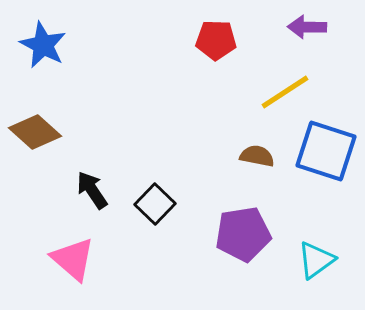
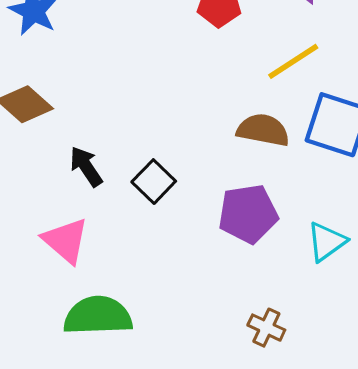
brown semicircle: (257, 156) -> (263, 130), size x1.4

